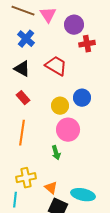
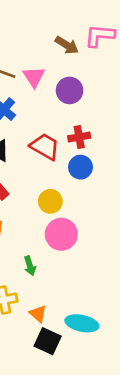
red cross: (87, 44) -> (79, 137), moved
blue circle: (82, 98) -> (81, 167), moved
green arrow: (56, 153) -> (30, 266), moved

